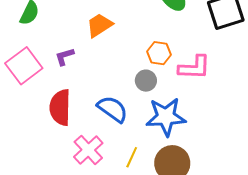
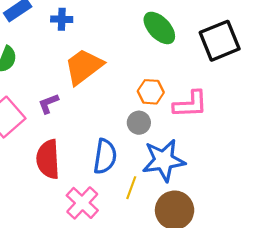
orange trapezoid: (99, 25) -> (84, 67), size x1.4
blue semicircle: (112, 109) -> (105, 156), turned 68
yellow line: (132, 157) -> (131, 188), moved

